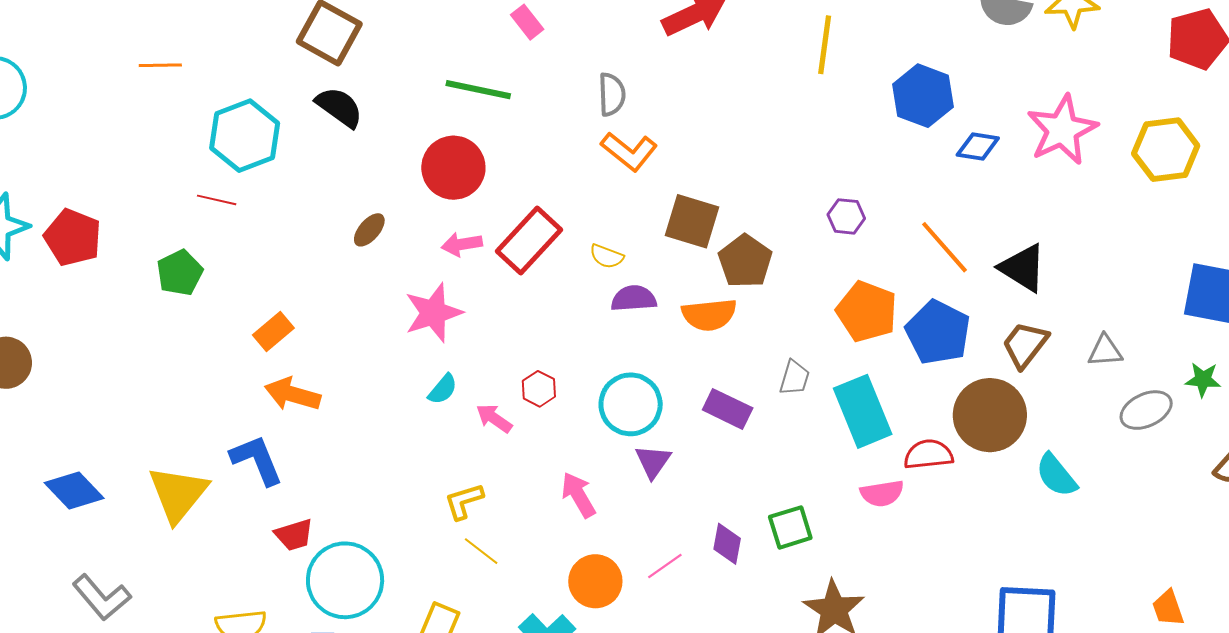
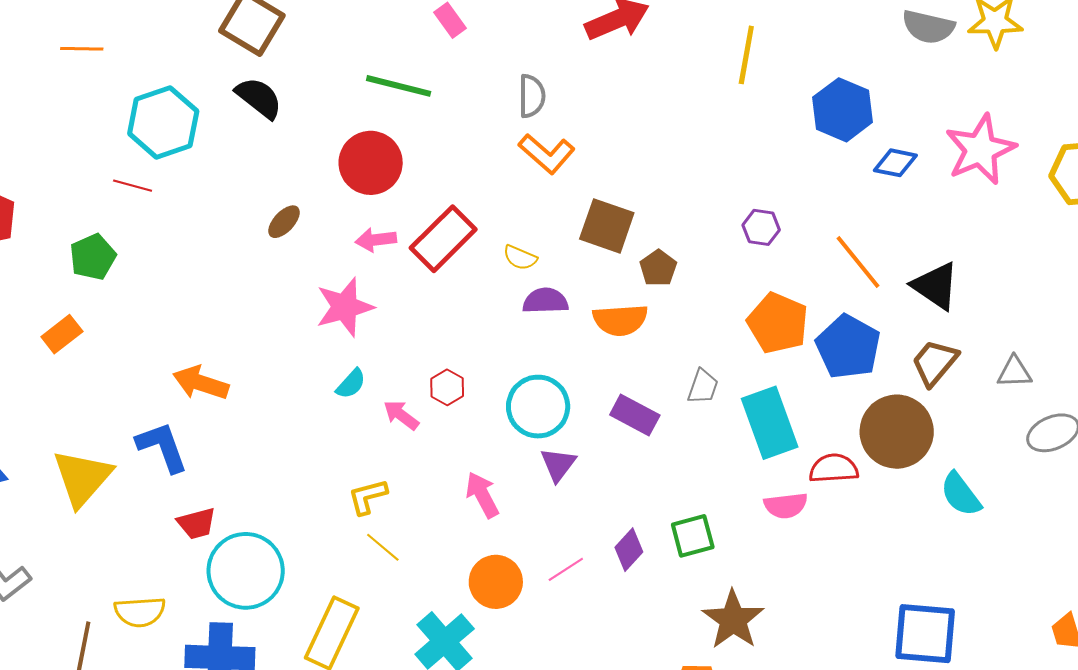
brown pentagon: (745, 261) -> (658, 268), size x0.7
orange rectangle: (273, 332) -> (62, 334), moved
purple diamond: (727, 544) -> (629, 550), turned 30

